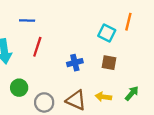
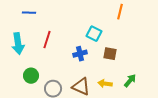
blue line: (27, 20) -> (29, 13), moved
orange line: (128, 22) -> (120, 12), moved
cyan square: (107, 33) -> (94, 34), moved

